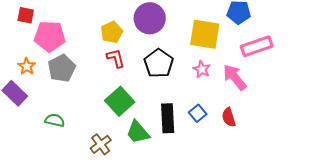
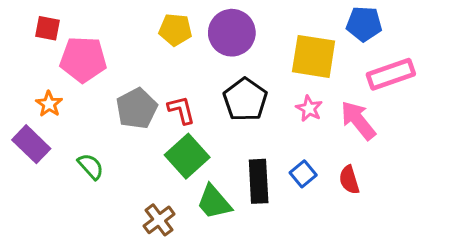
yellow pentagon: (112, 32) -> (175, 30), moved, turned 30
red L-shape: (116, 58) -> (181, 110), moved
gray pentagon: (62, 68) -> (137, 108), moved
green semicircle: (55, 120) -> (91, 166), moved, turned 36

